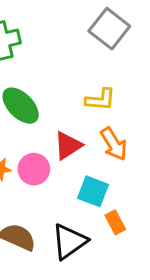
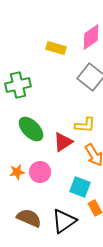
red triangle: (68, 145) -> (63, 142), moved

